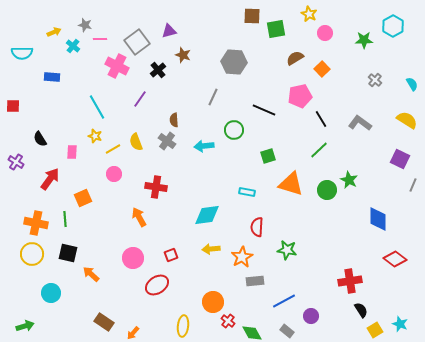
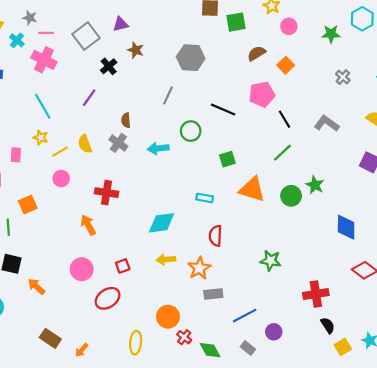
pink cross: (117, 66) -> (44, 60), moved
green star: (287, 250) -> (271, 261), moved

